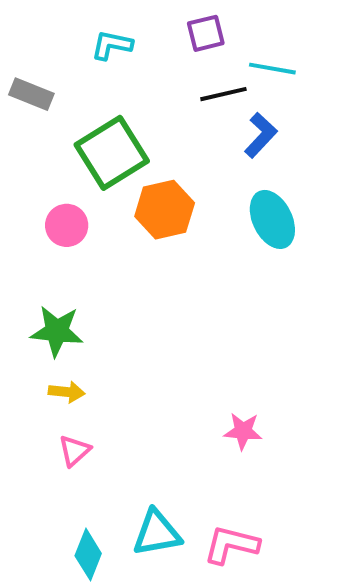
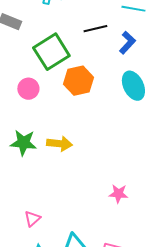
black line: (223, 94) -> (95, 29), moved
yellow arrow: (67, 392) -> (59, 144), moved, size x1.4
pink triangle: (74, 451) -> (32, 219), moved

